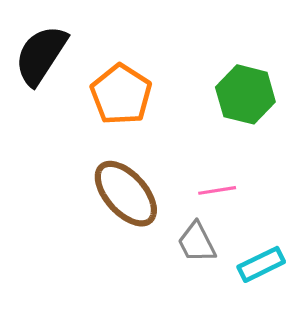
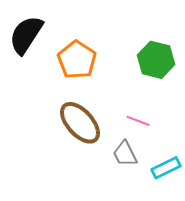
pink line: (217, 190) -> (138, 121), turned 30

